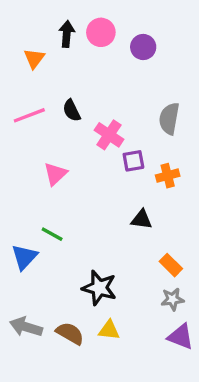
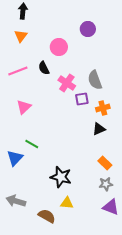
pink circle: (101, 32) -> (59, 47), moved
black arrow: (67, 34) -> (23, 11), moved
gray semicircle: (169, 119) -> (95, 80), moved, turned -30
pink triangle: (55, 174) -> (24, 107), moved
black triangle: (142, 219) -> (99, 129), moved, turned -32
brown semicircle: (70, 333) -> (47, 216), moved

